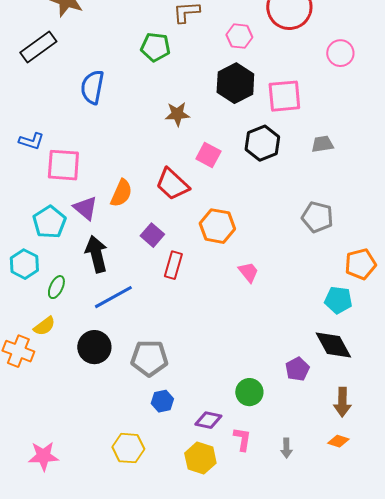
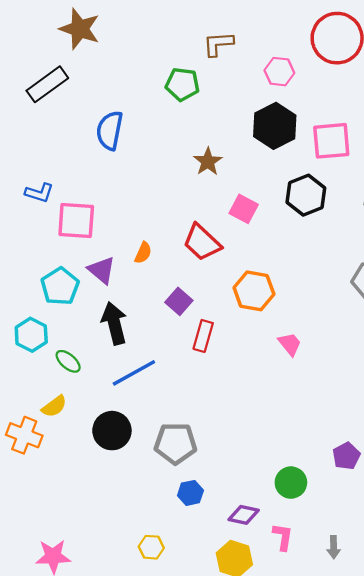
brown star: (177, 114) -> (208, 162), turned -30
orange semicircle: (121, 193) -> (143, 253), size x0.7
green ellipse: (56, 287) -> (68, 361), turned -75
yellow hexagon: (128, 448) -> (151, 547), size x0.7

